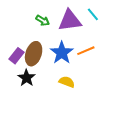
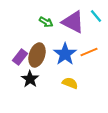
purple triangle: (70, 20) -> (73, 22), turned 35

